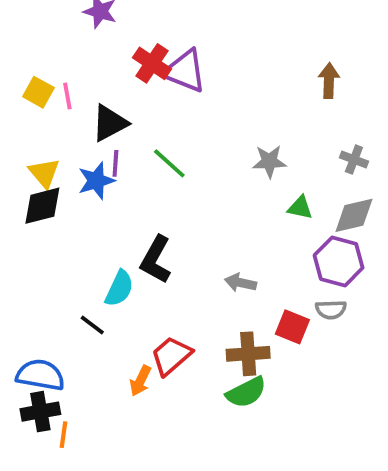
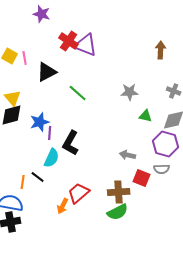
purple line: (115, 163) -> (50, 133), moved
blue star: (96, 181) -> (40, 122), moved
gray arrow: (240, 283) -> (128, 155), moved
orange line: (63, 435) -> (23, 182), moved

